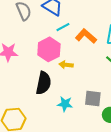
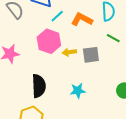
black semicircle: (44, 83) -> (39, 86), moved
gray square: (93, 98) -> (91, 55), moved

